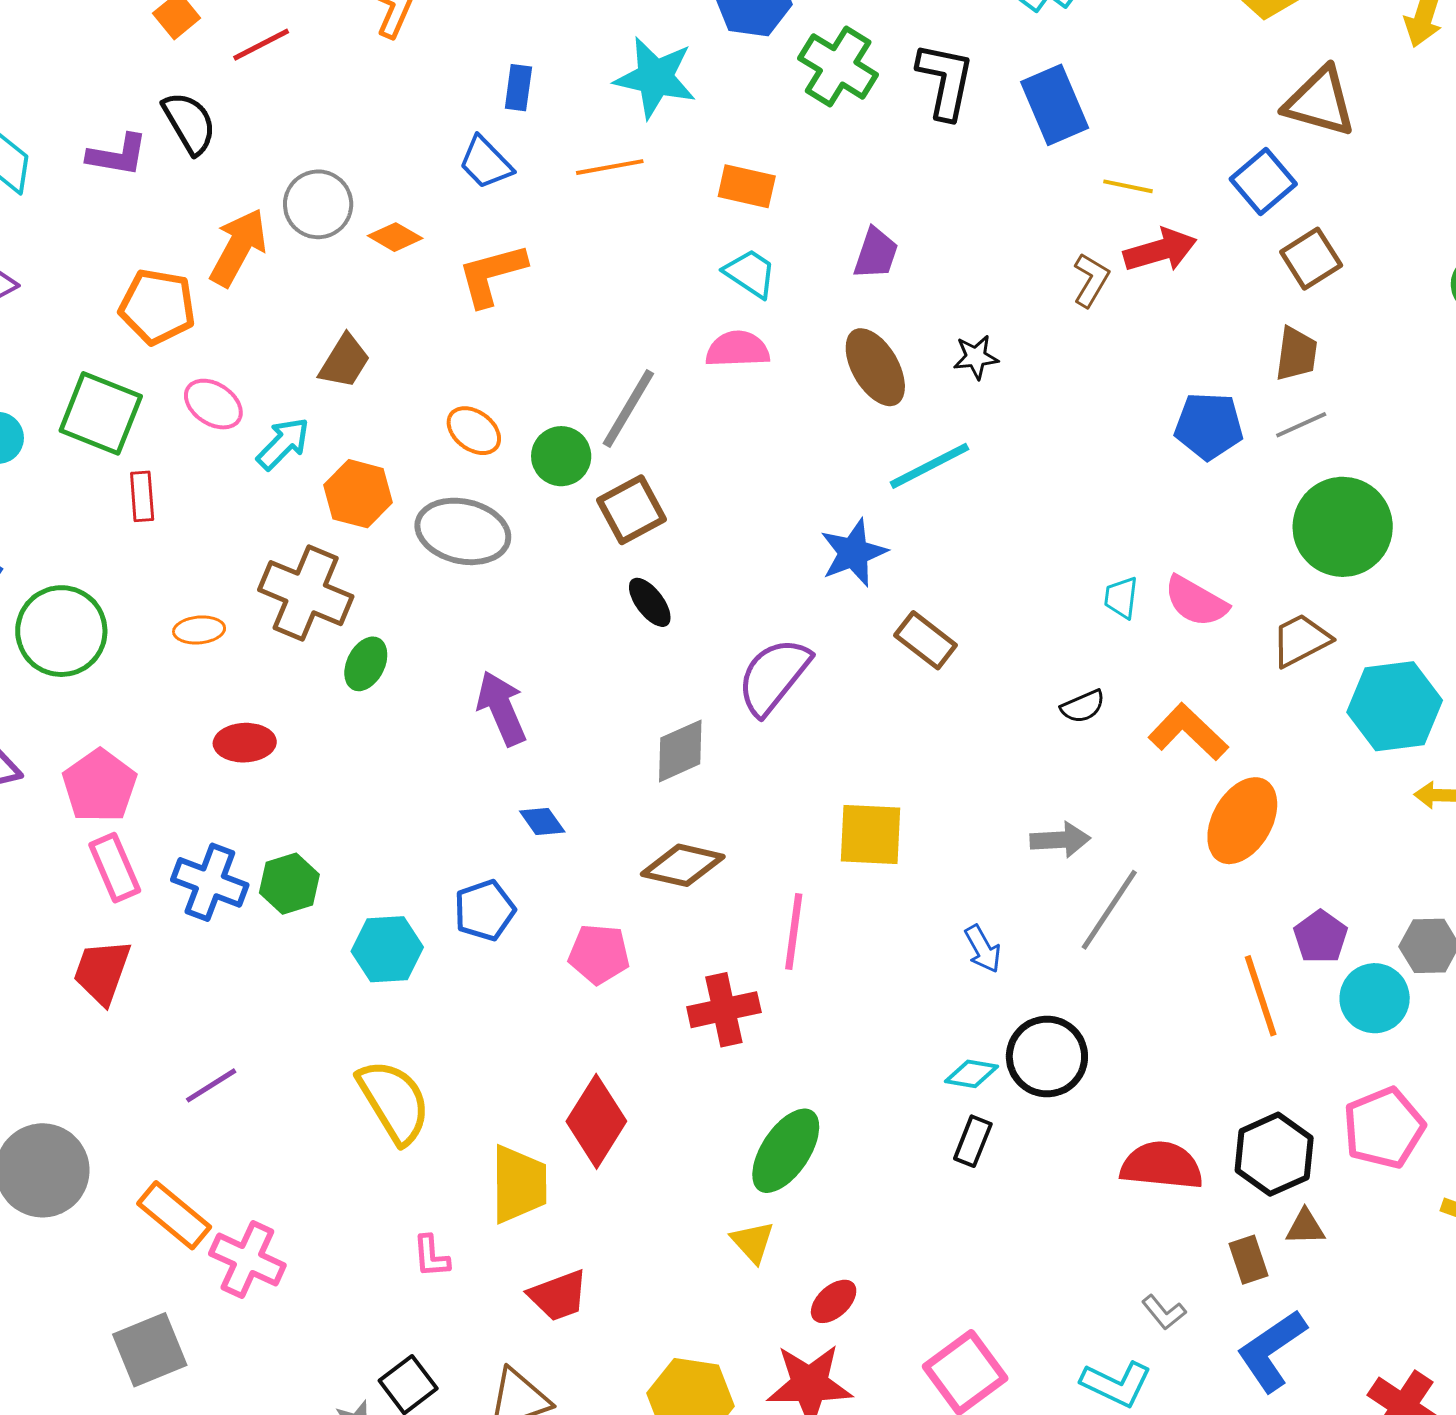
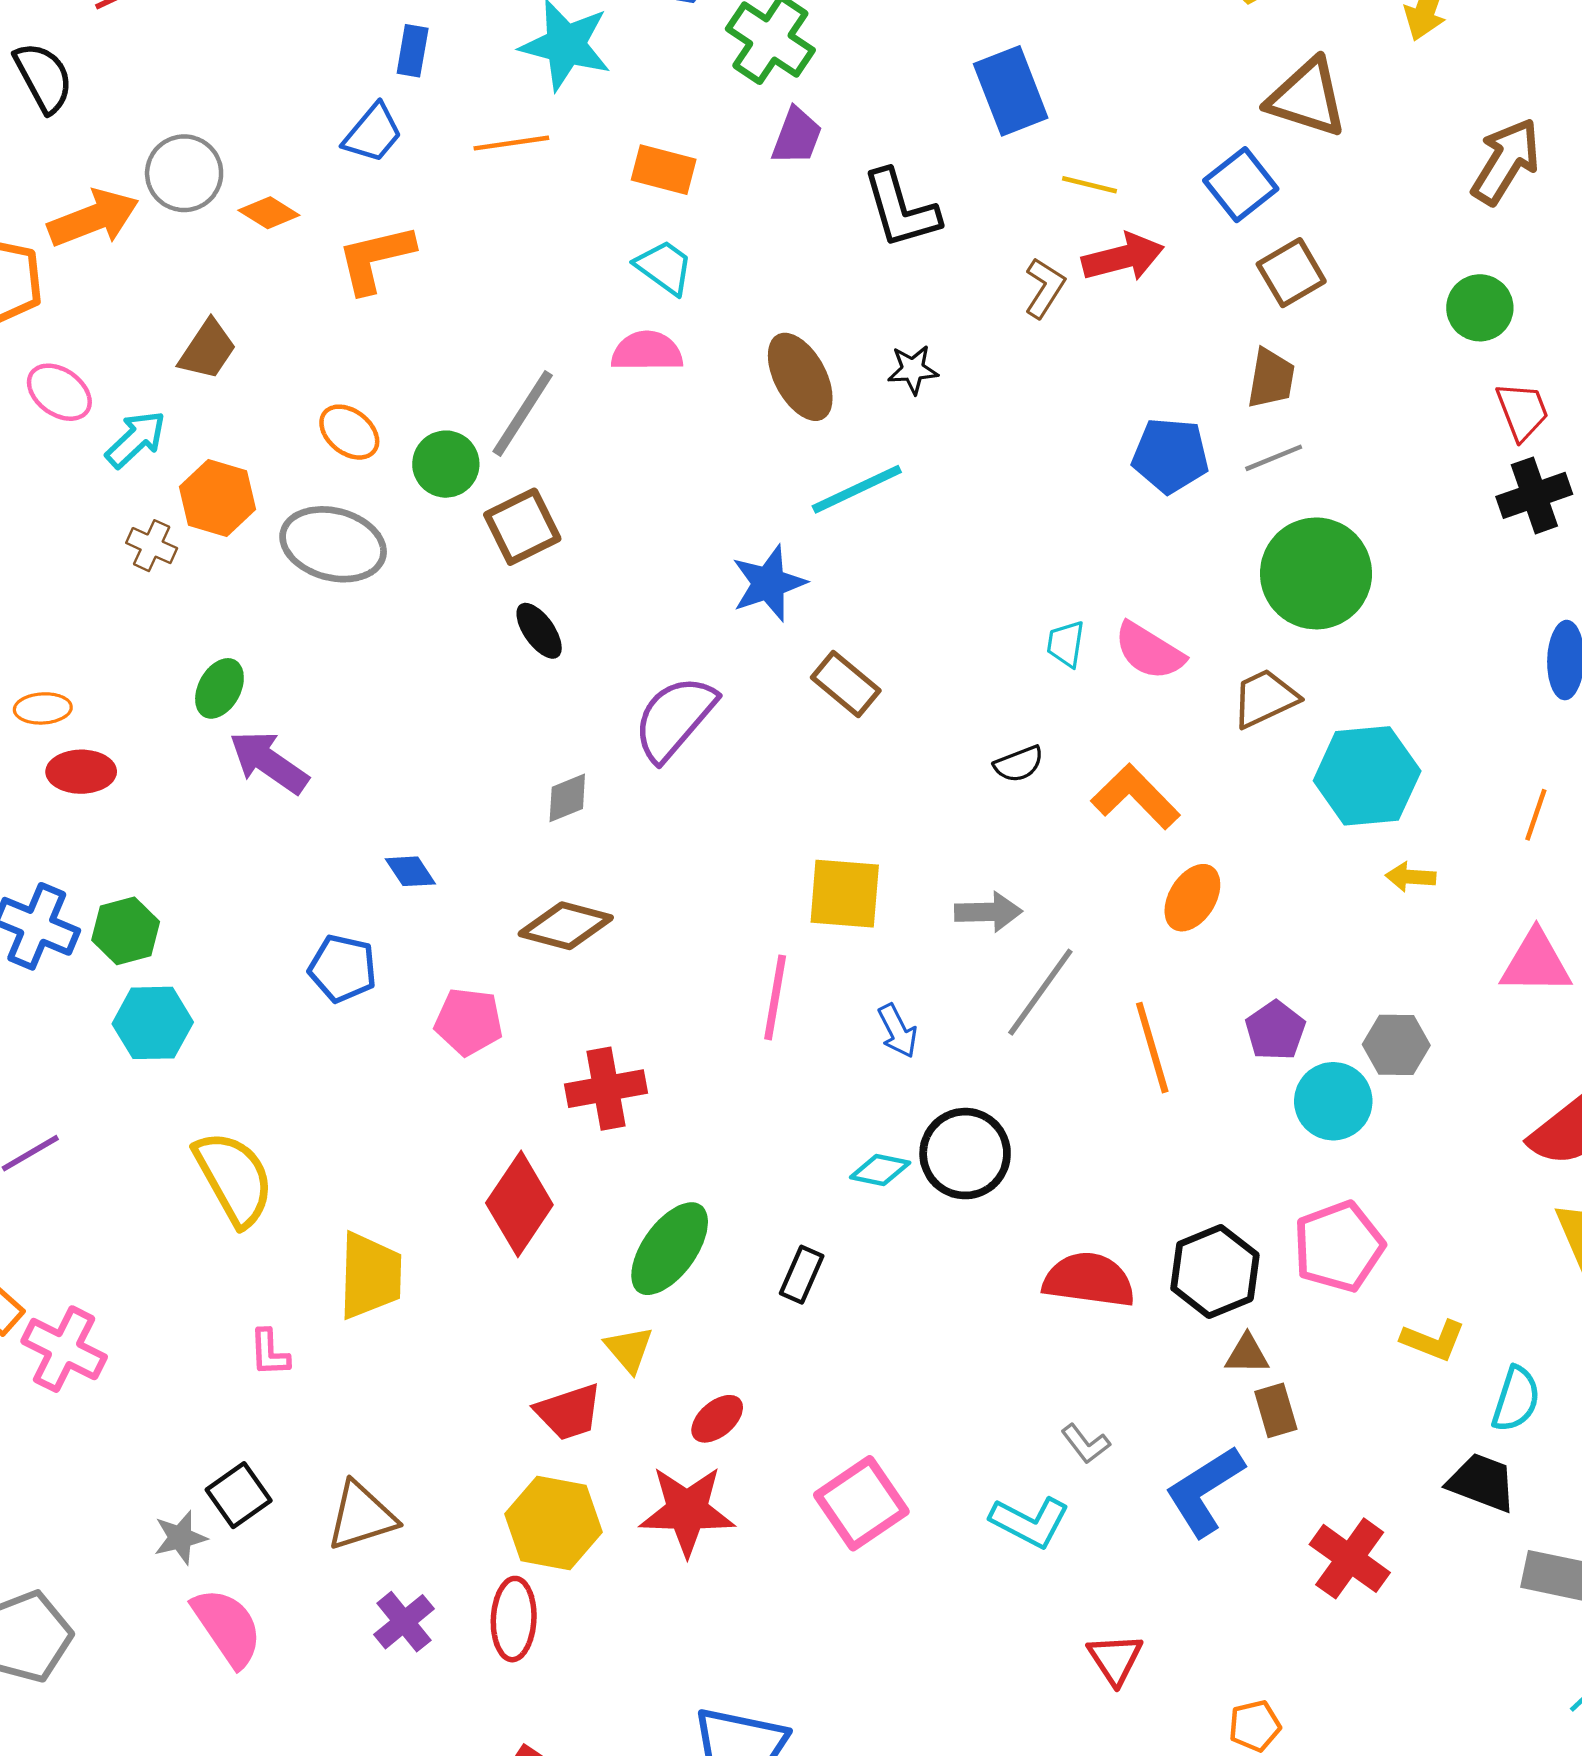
black L-shape: (945, 81) -> (901, 209), moved, turned 150
blue trapezoid: (486, 163) -> (373, 133), turned -98
orange arrow: (238, 247) -> (93, 218), turned 38
purple trapezoid: (876, 253) -> (797, 136), moved
brown cross: (306, 593) -> (152, 546), moved, size x0.5
orange ellipse: (199, 630) -> (43, 708), moved
purple arrow: (501, 708) -> (269, 762), moved, turned -34
gray diamond: (680, 751) -> (567, 798), size x0.7
orange ellipse: (1242, 821) -> (1192, 898), size x0.7
yellow square: (871, 835) -> (845, 894), moved
blue pentagon: (485, 910) -> (343, 968), turned 30
pink line: (794, 932) -> (775, 997), moved
cyan hexagon: (387, 949) -> (153, 1023), moved
orange line: (1261, 996) -> (1152, 1048), moved
red diamond: (596, 1121) -> (519, 1204), moved
black rectangle: (973, 1141) -> (802, 1275), moved
brown rectangle: (1248, 1260) -> (1276, 1410), moved
red trapezoid: (558, 1296) -> (569, 1412), moved

